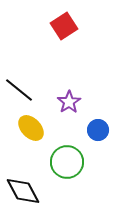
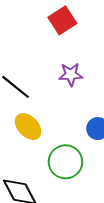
purple star: (69, 102) -> (71, 74), moved, turned 30

